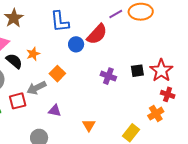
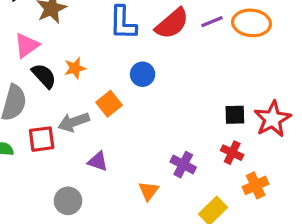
red semicircle: (97, 34) -> (172, 24), moved
blue circle: (76, 44) -> (143, 74), moved
purple cross: (108, 76) -> (183, 165), moved
red cross: (168, 94) -> (232, 153), moved

